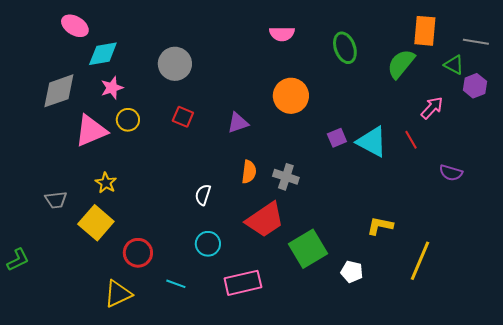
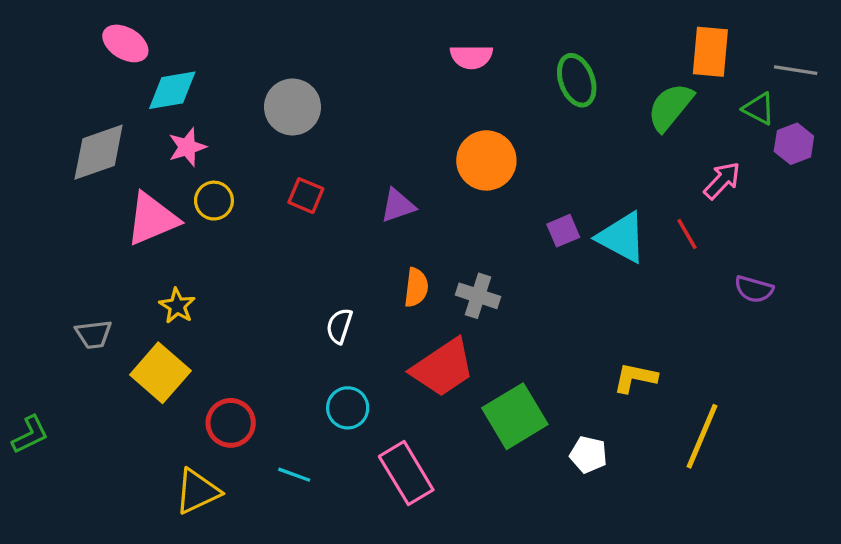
pink rectangle: (243, 283) -> (406, 473), turned 72

